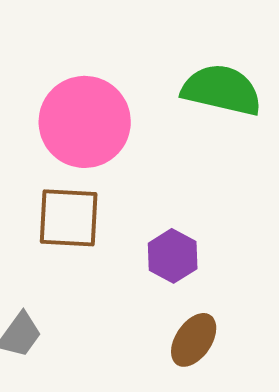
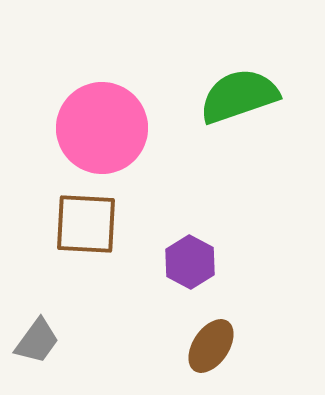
green semicircle: (222, 90) -> (239, 96), turned -32

